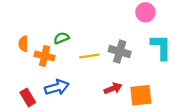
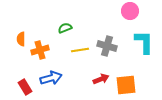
green semicircle: (61, 38) -> (65, 28), moved
orange cross: (45, 56) -> (40, 50), turned -30

